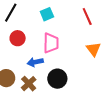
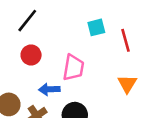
cyan square: (47, 14) -> (96, 27), moved

